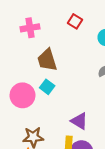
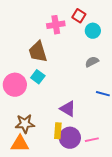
red square: (75, 21) -> (79, 16), moved
pink cross: (30, 28) -> (56, 25), moved

